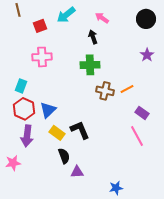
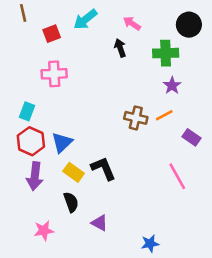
purple star: (147, 55) -> (172, 85), moved
green cross: (90, 65) -> (166, 53), moved
purple rectangle: (142, 113) -> (192, 137), moved
black semicircle: (64, 156) -> (71, 202), moved
pink star: (13, 163) -> (44, 231), moved
purple triangle: (77, 172) -> (100, 223), turned 32

